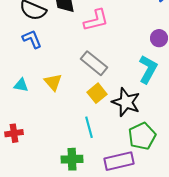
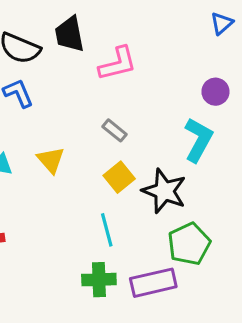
gray rectangle: (94, 63) -> (115, 130), size x0.6
green cross: (72, 159) -> (99, 280), moved

